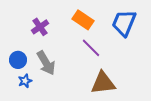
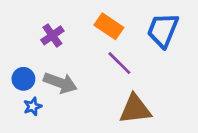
gray arrow: (46, 63) -> (60, 83), turned -40

